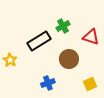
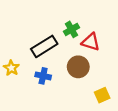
red triangle: (91, 37) -> (91, 42), moved
blue cross: (48, 83) -> (43, 76), moved, turned 32

